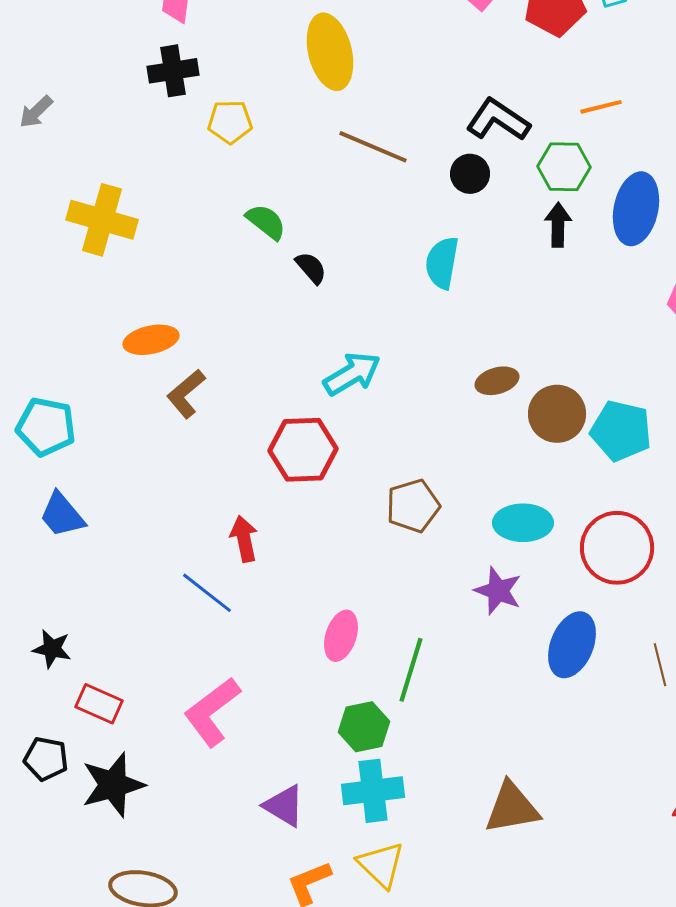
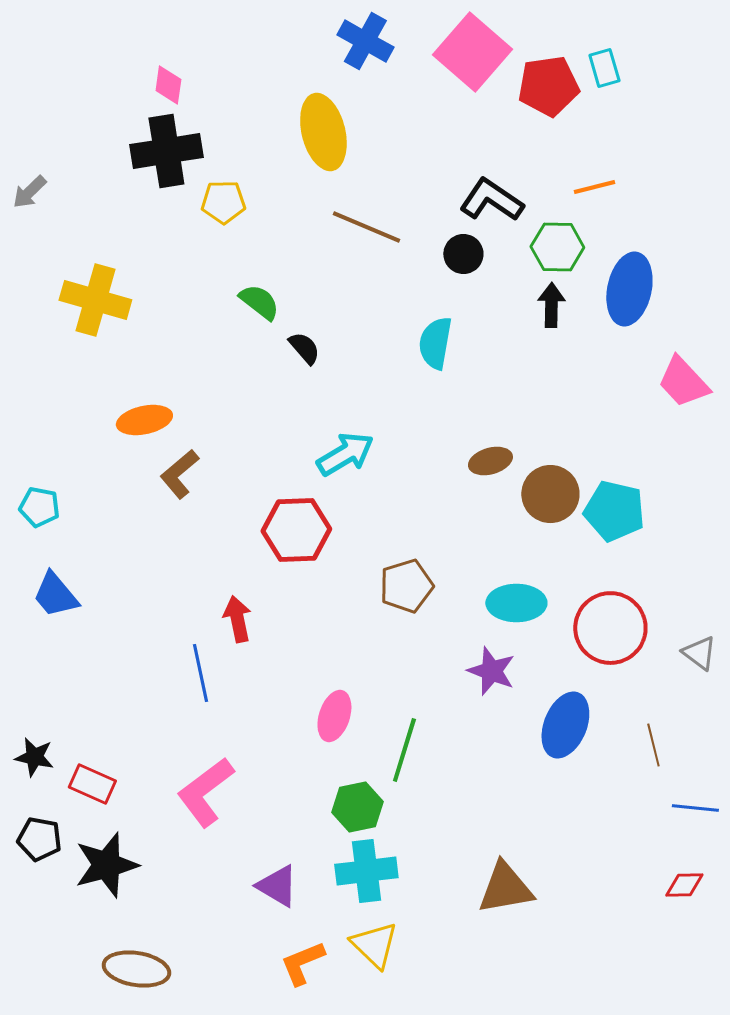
black cross: (173, 71) -> (166, 151), size x1.4
cyan pentagon: (46, 427) -> (39, 507), size x0.7
blue line: (207, 593) -> (200, 673), turned 40
black star: (52, 649) -> (34, 757), moved

